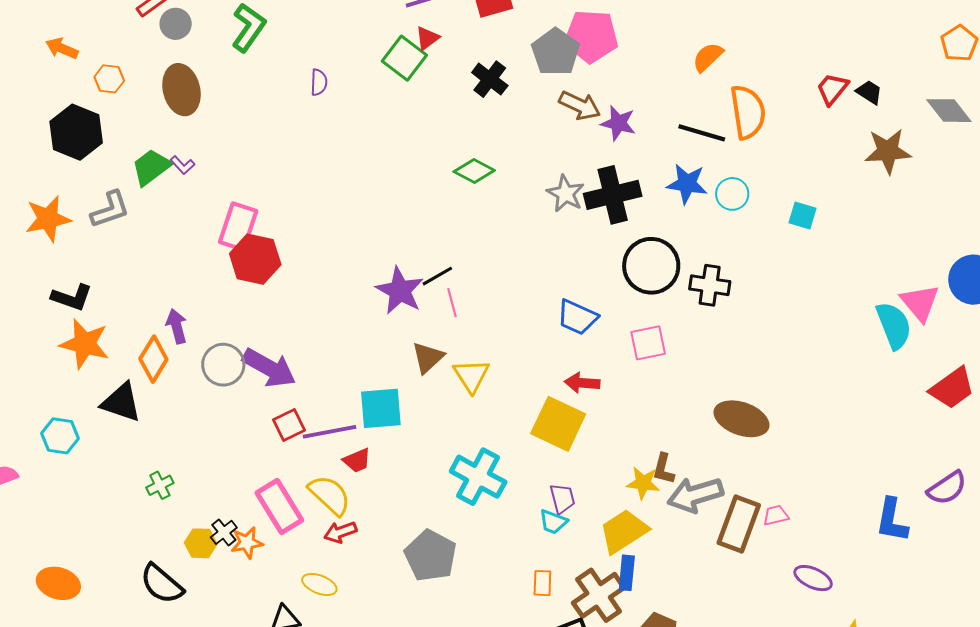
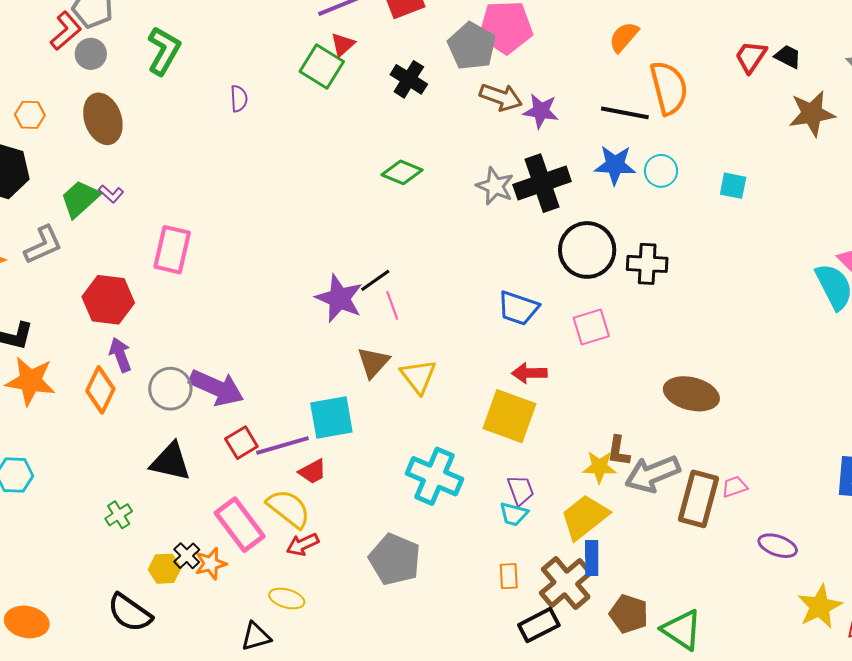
red hexagon: (255, 259) -> (108, 300), moved
black triangle: (121, 402) -> (170, 462), moved

